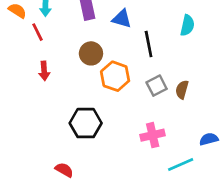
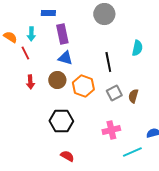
blue triangle: (122, 19) -> (65, 58), moved
brown circle: (91, 53) -> (57, 80), moved
red semicircle: (64, 170) -> (67, 156), moved

